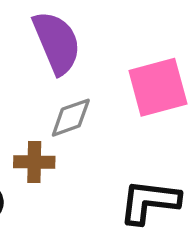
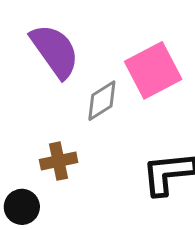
gray diamond: (71, 118) -> (102, 101), moved

